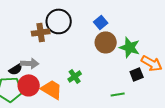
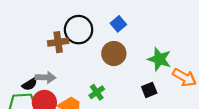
blue square: (101, 22) -> (118, 24), moved
brown circle: (106, 42) -> (114, 54), moved
black square: (137, 74) -> (149, 90), moved

